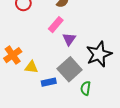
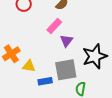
gray square: (70, 69) -> (66, 70), turned 30

